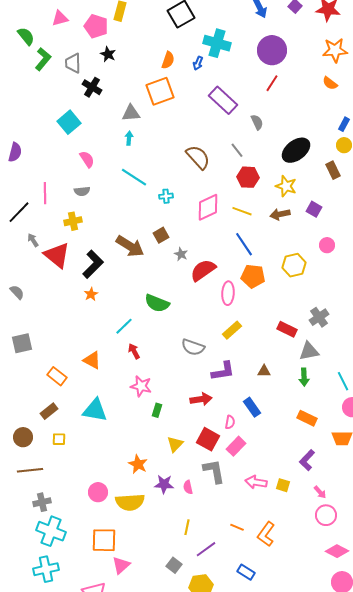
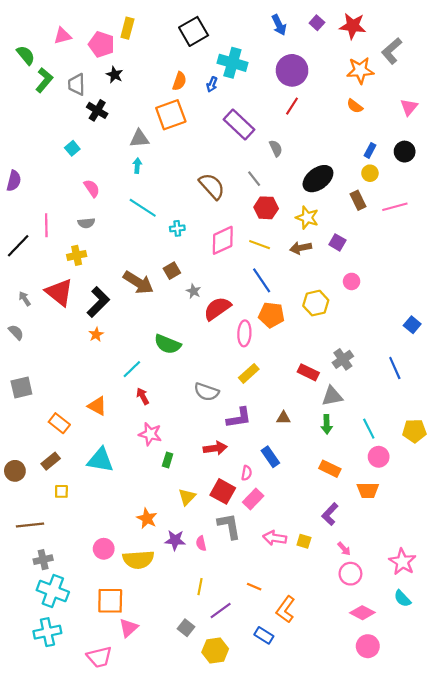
cyan square: (69, 122) -> (72, 148), size x0.6
gray arrow: (33, 240) -> (25, 299), moved
brown circle: (23, 437) -> (15, 471), moved
orange L-shape: (266, 534) -> (286, 609), moved

